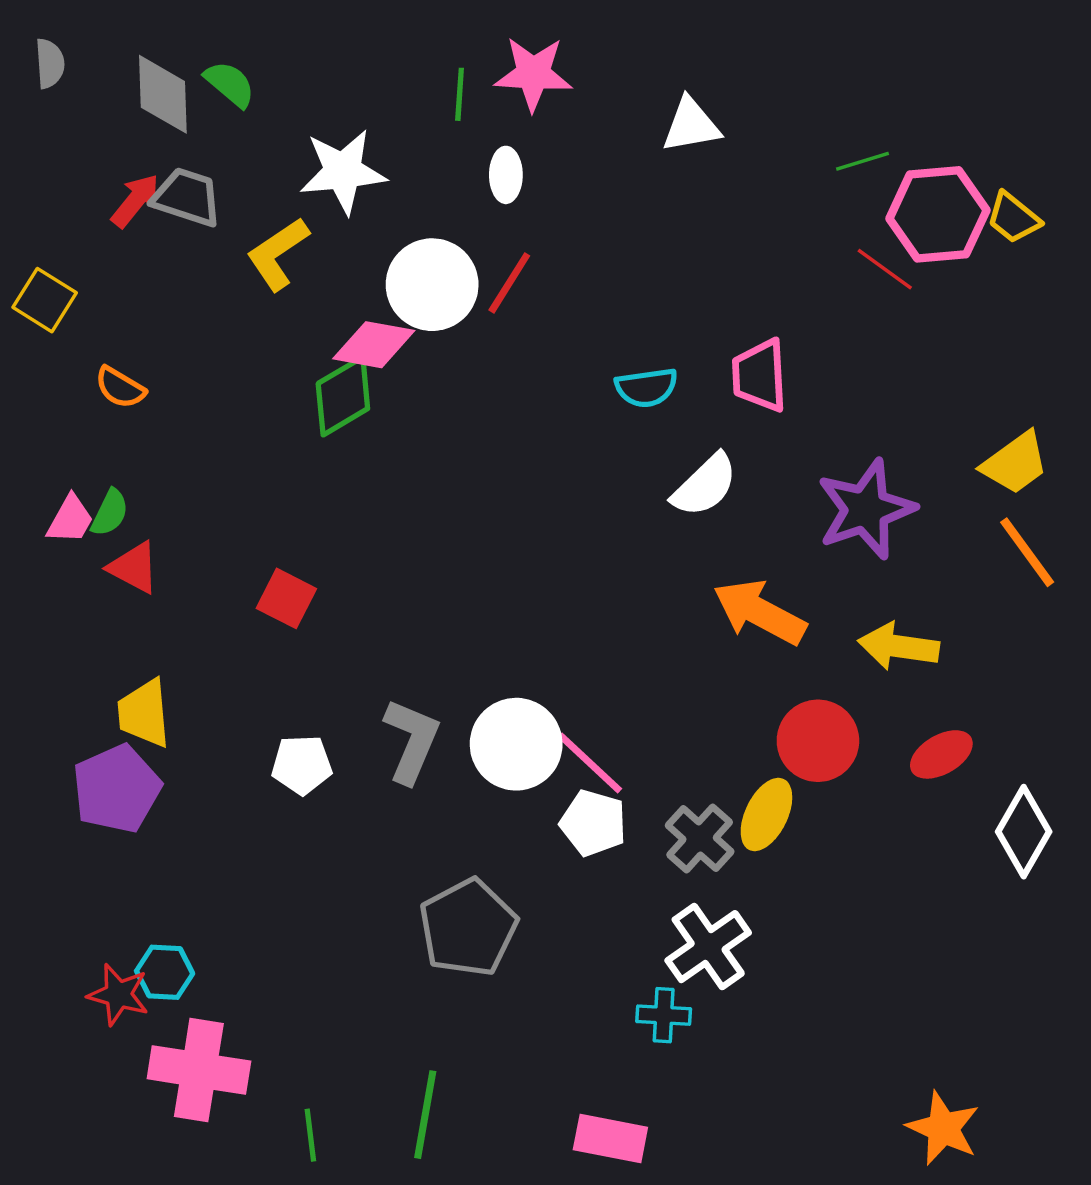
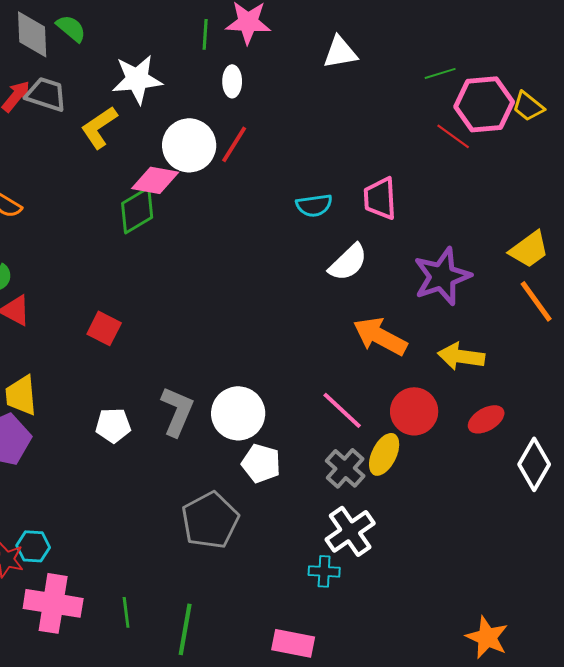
pink line: (590, 763) -> (342, 410), moved
white pentagon: (593, 823) -> (261, 463), moved
green line: (310, 1135) -> (126, 612), moved

